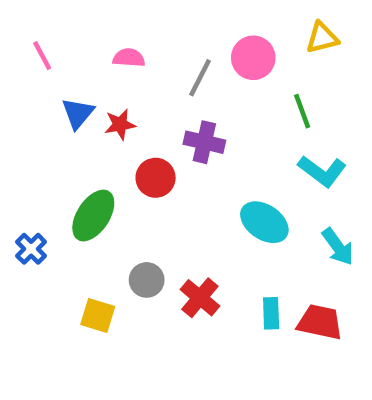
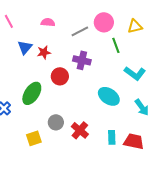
yellow triangle: (322, 38) -> (135, 26), moved
gray line: (200, 78) -> (80, 31), turned 36
green line: (302, 111) -> (116, 45), moved
yellow square: (98, 315) -> (34, 138), turned -35

